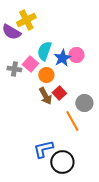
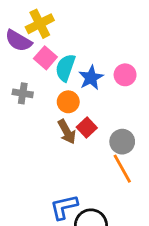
pink circle: (76, 55) -> (125, 75), moved
pink square: (30, 64) -> (45, 58), moved
orange line: (72, 121) -> (122, 169), moved

